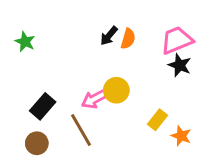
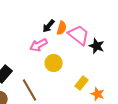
pink trapezoid: (177, 40) -> (79, 35), moved, turned 60
pink arrow: (94, 99) -> (39, 45), moved

